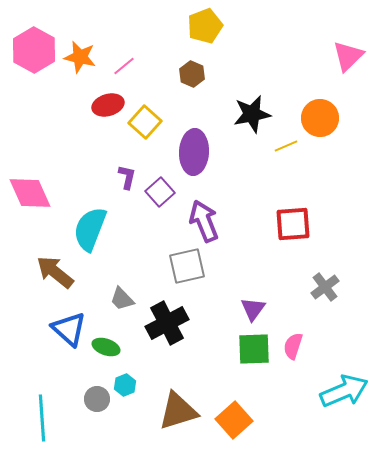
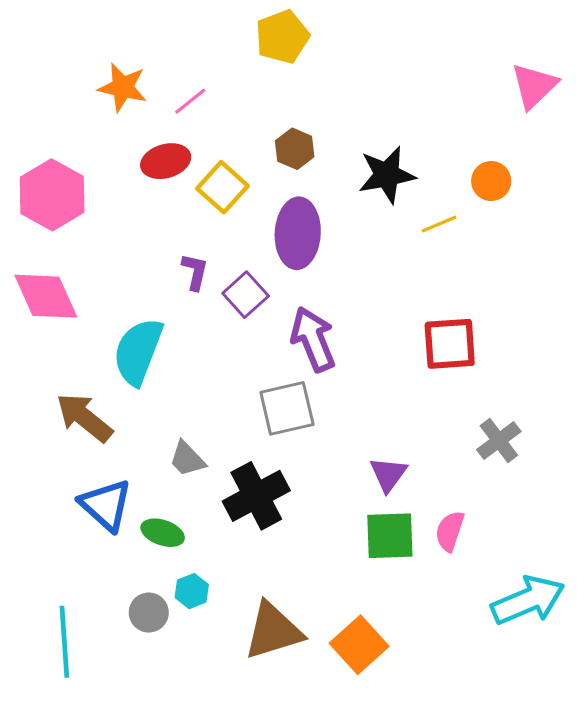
yellow pentagon: (205, 26) -> (282, 37), moved
pink hexagon: (34, 50) -> (52, 195), moved
brown hexagon: (192, 74) -> (295, 149), moved
orange circle: (320, 118) -> (491, 181), size x0.7

